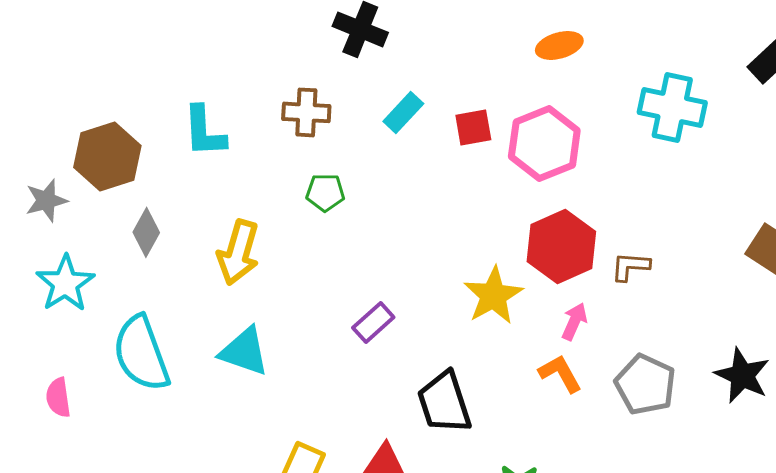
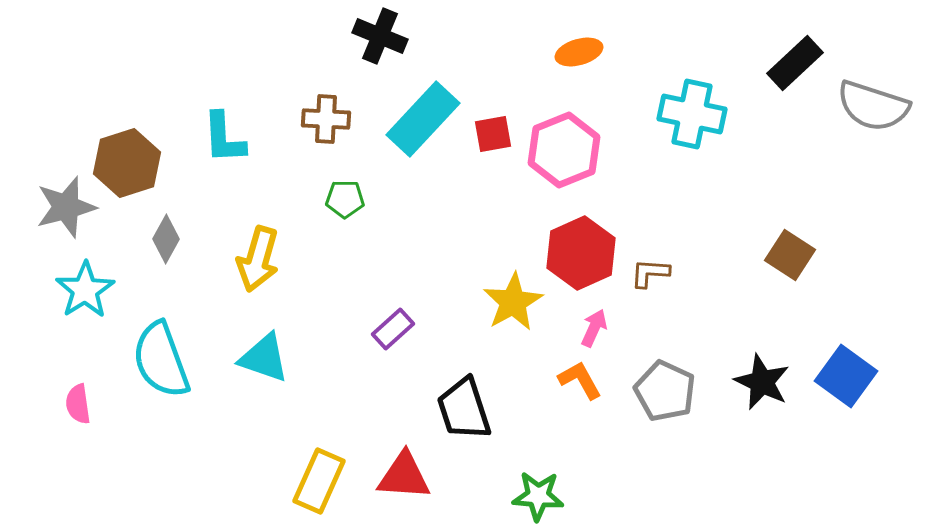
cyan rectangle: (403, 112) -> (423, 119), size x1.8
gray star: (46, 200) -> (66, 207), size x1.4

